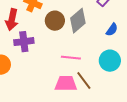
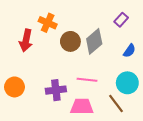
purple cross: (24, 42) -> (56, 90), moved
brown line: (84, 81) -> (116, 104), moved

